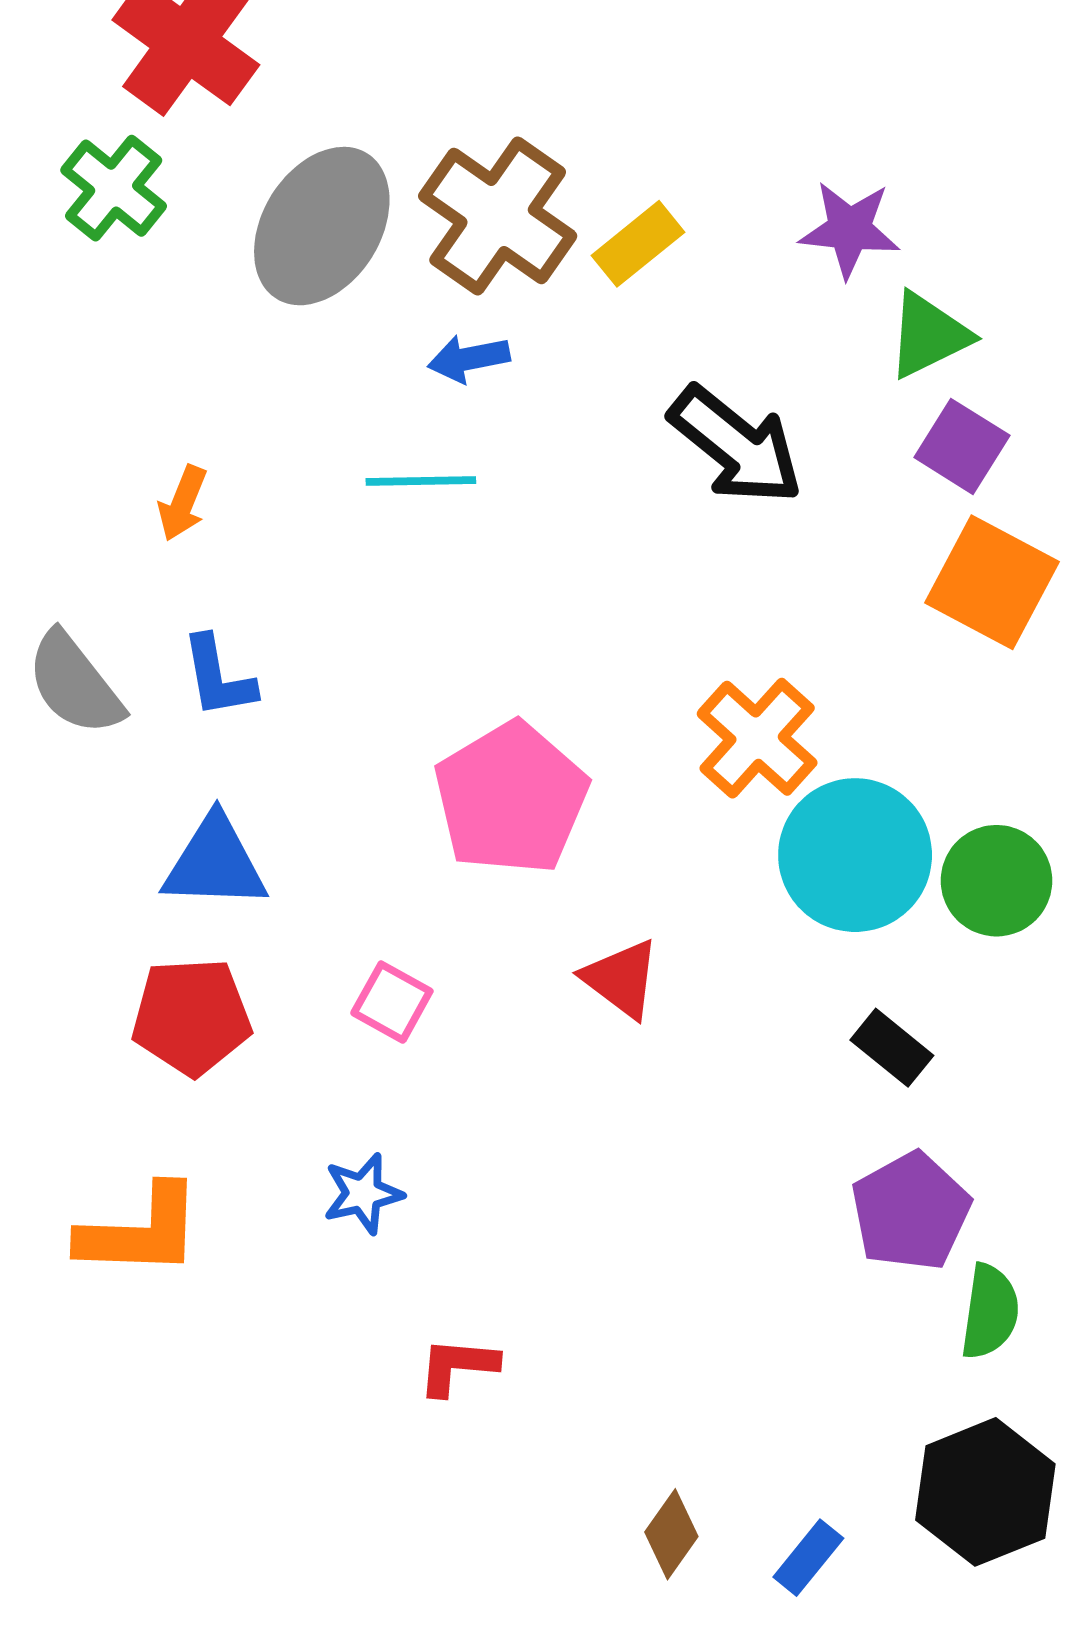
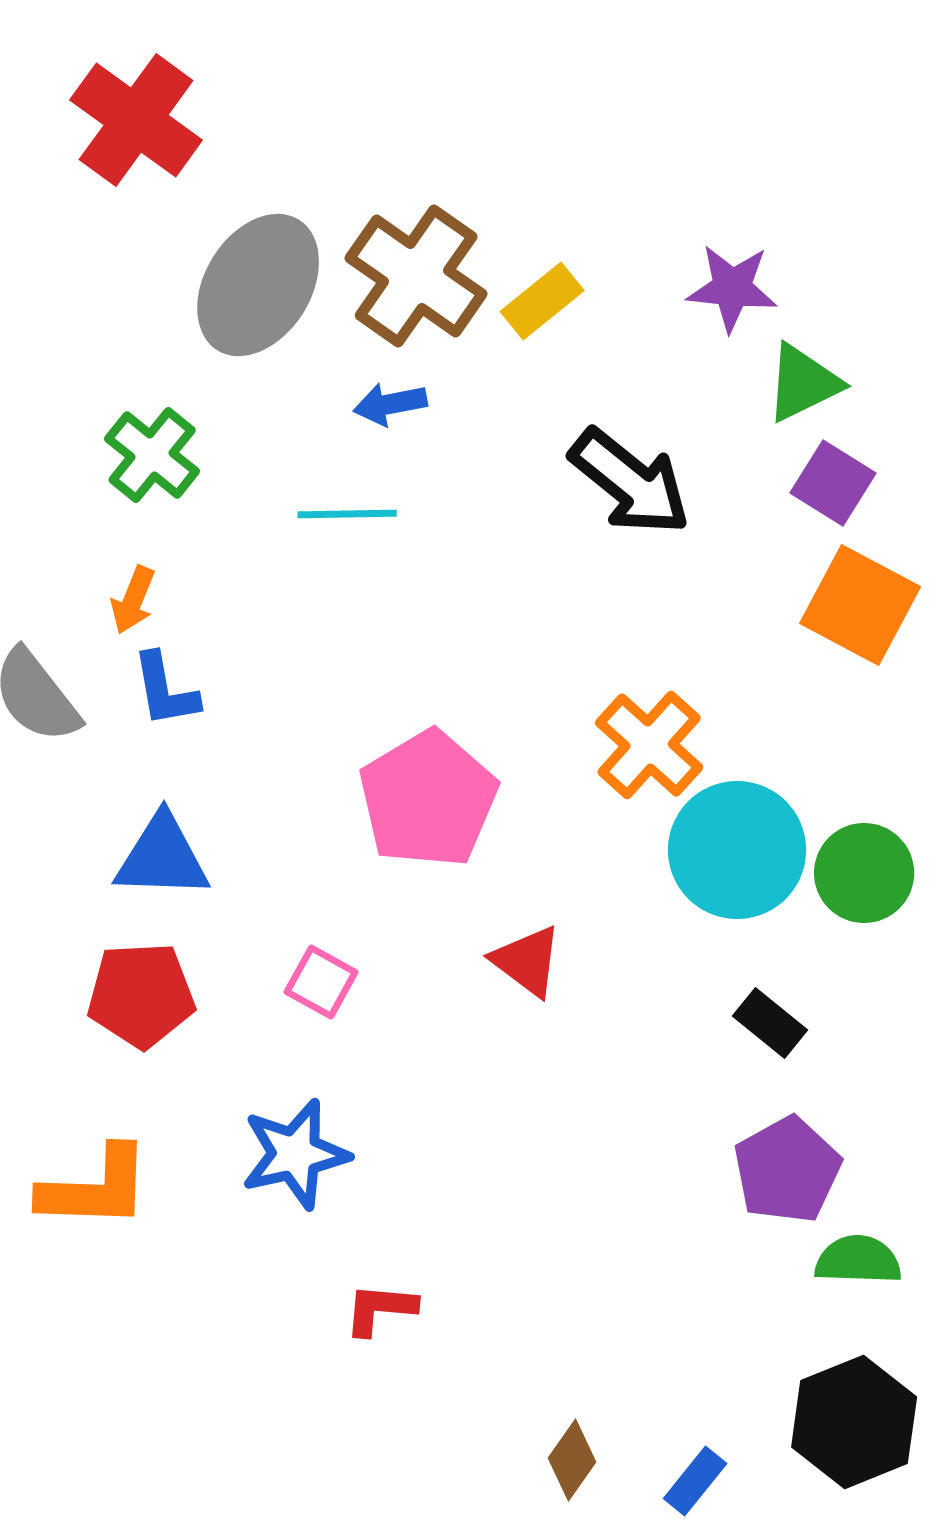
green cross: (114, 188) -> (152, 455), moved
orange arrow: (183, 503) -> (133, 600), moved
blue star: (363, 1194) -> (295, 1154), size x1.5
green semicircle: (990, 1312) -> (858, 1260), turned -96

